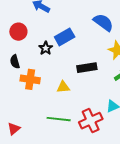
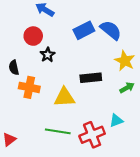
red circle: (18, 32) -> (33, 36), moved
blue rectangle: (65, 37) -> (84, 30), moved
yellow triangle: (63, 87) -> (64, 97), size x1.5

